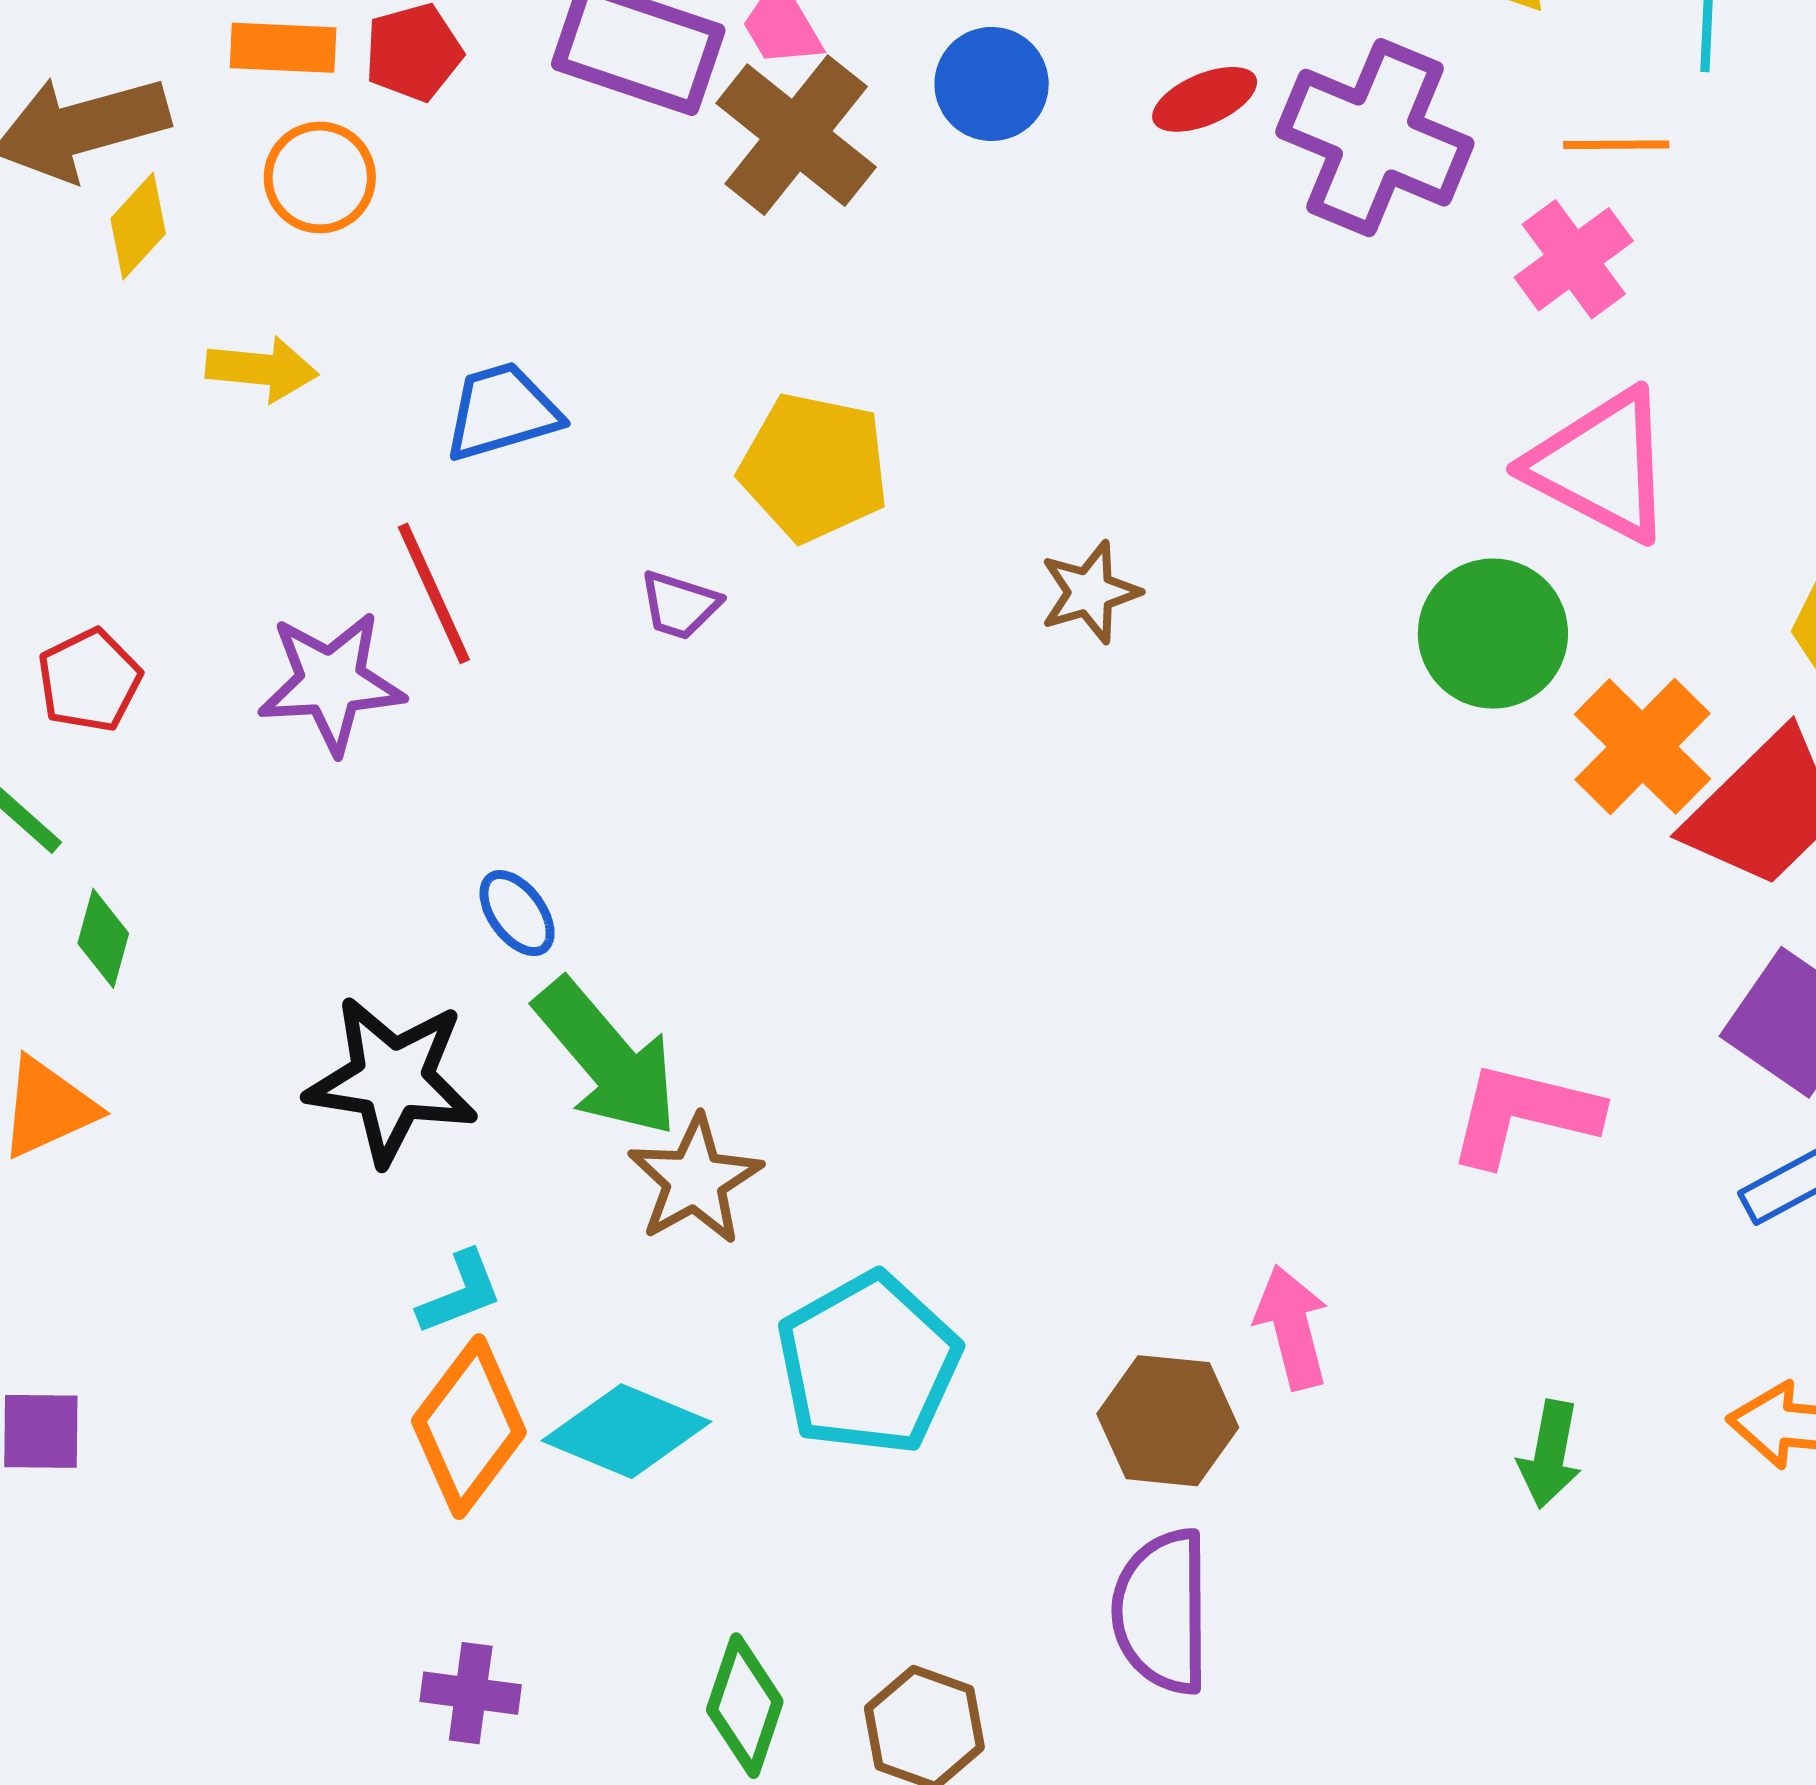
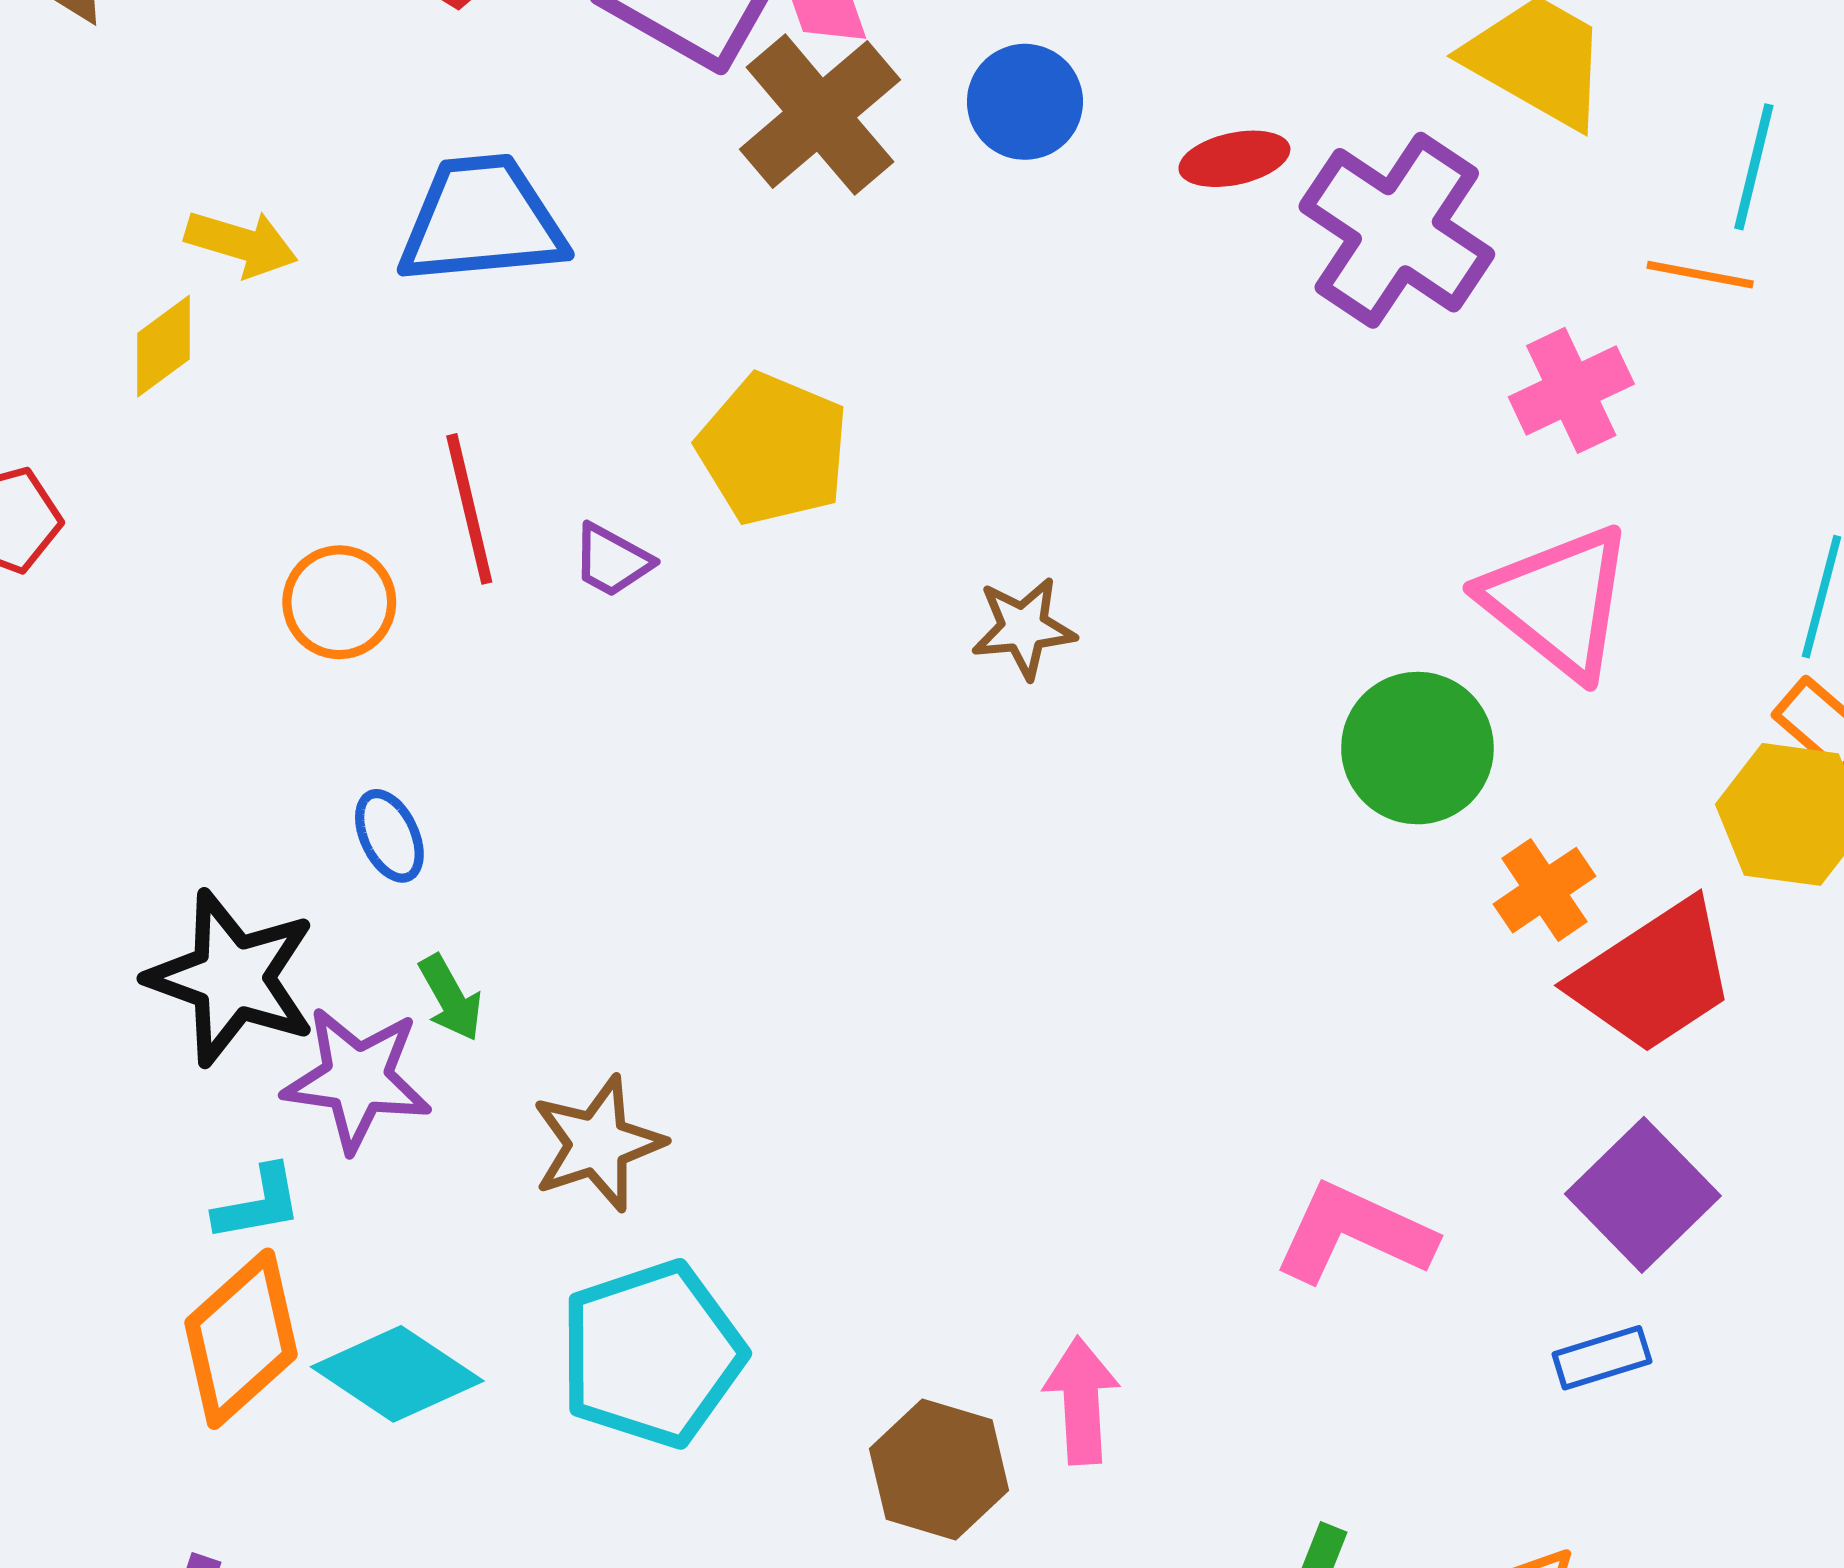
orange line: (1616, 145) -> (1700, 275), moved
orange circle: (320, 177) -> (339, 602), moved
yellow diamond: (138, 226) -> (164, 346), moved
blue trapezoid: (502, 412) -> (482, 220), moved, size x1.4
red line: (434, 593) -> (469, 509), moved
purple star: (331, 682) -> (357, 1079), moved
orange cross: (1642, 747) -> (1545, 890), size x0.7
green arrow: (607, 1058) -> (451, 998), size x0.5
brown star: (695, 1180) -> (598, 1144), moved

